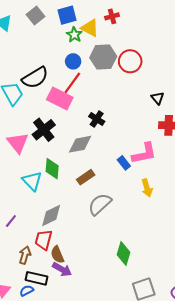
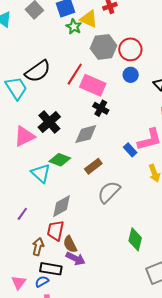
blue circle: (73, 61) -> (131, 75), moved
pink rectangle: (60, 98) -> (93, 85), moved
pink triangle: (18, 143) -> (24, 136), turned 45
green diamond: (52, 169) -> (60, 160), turned -70

